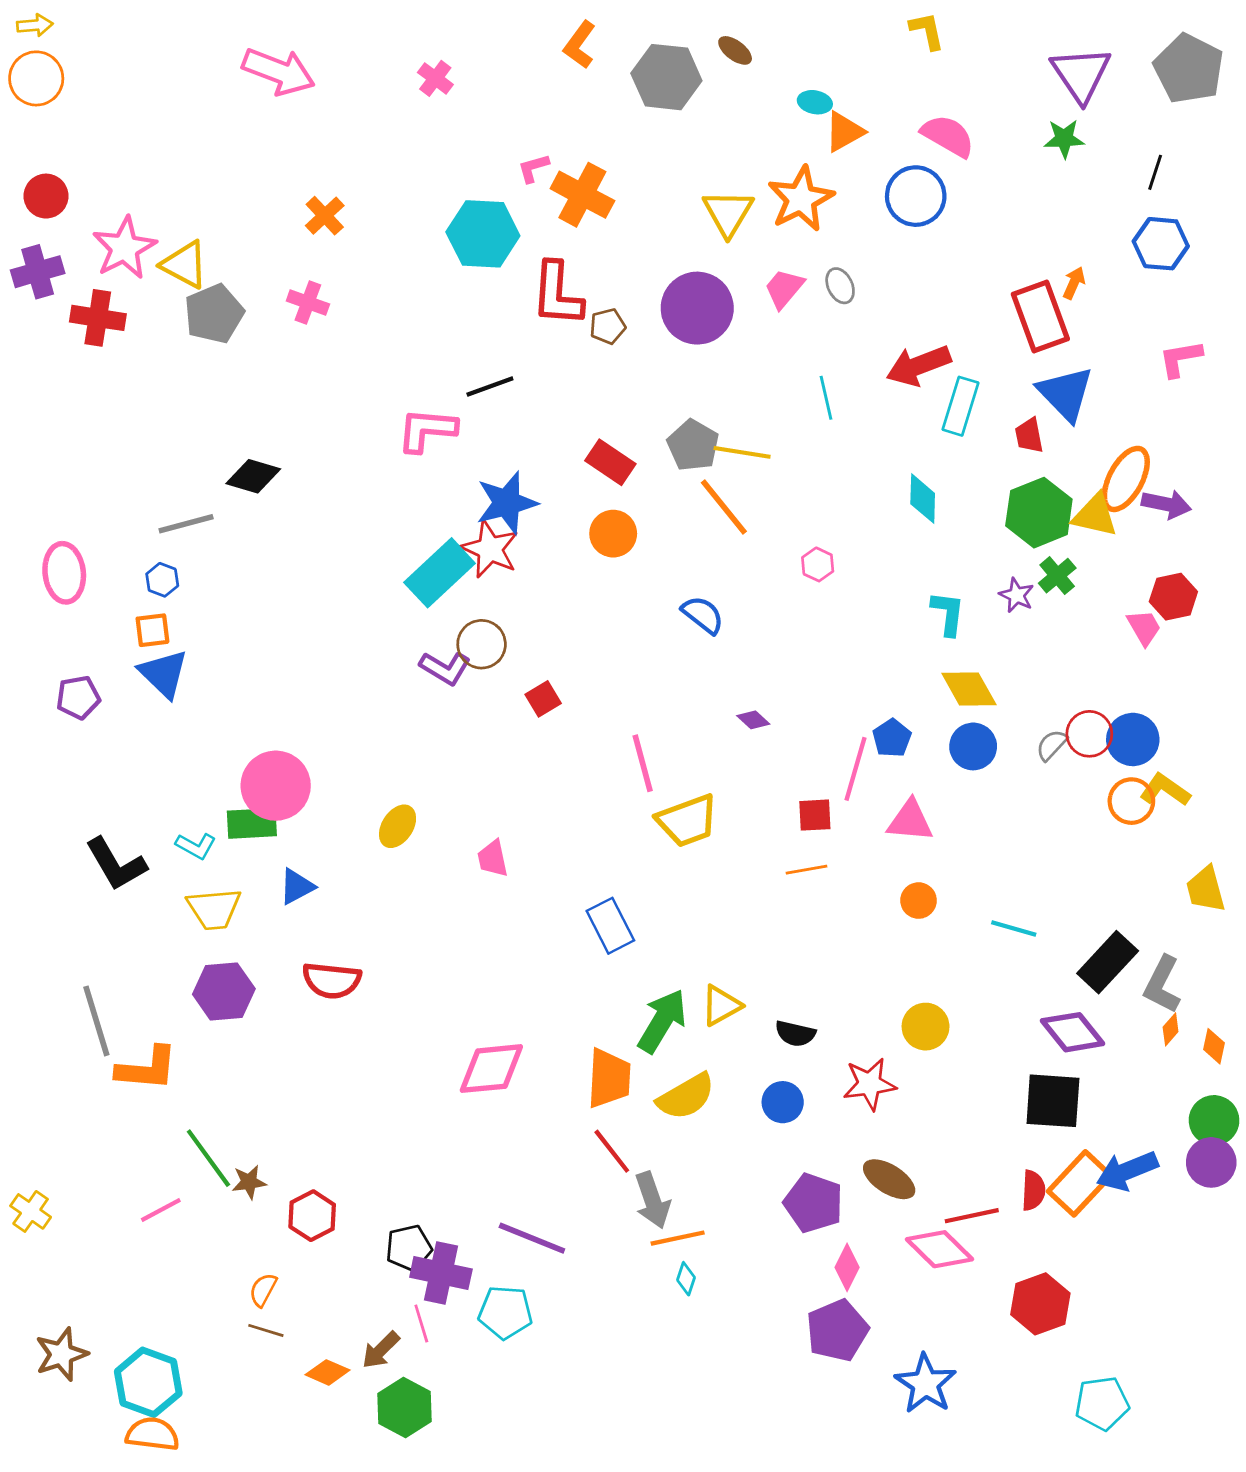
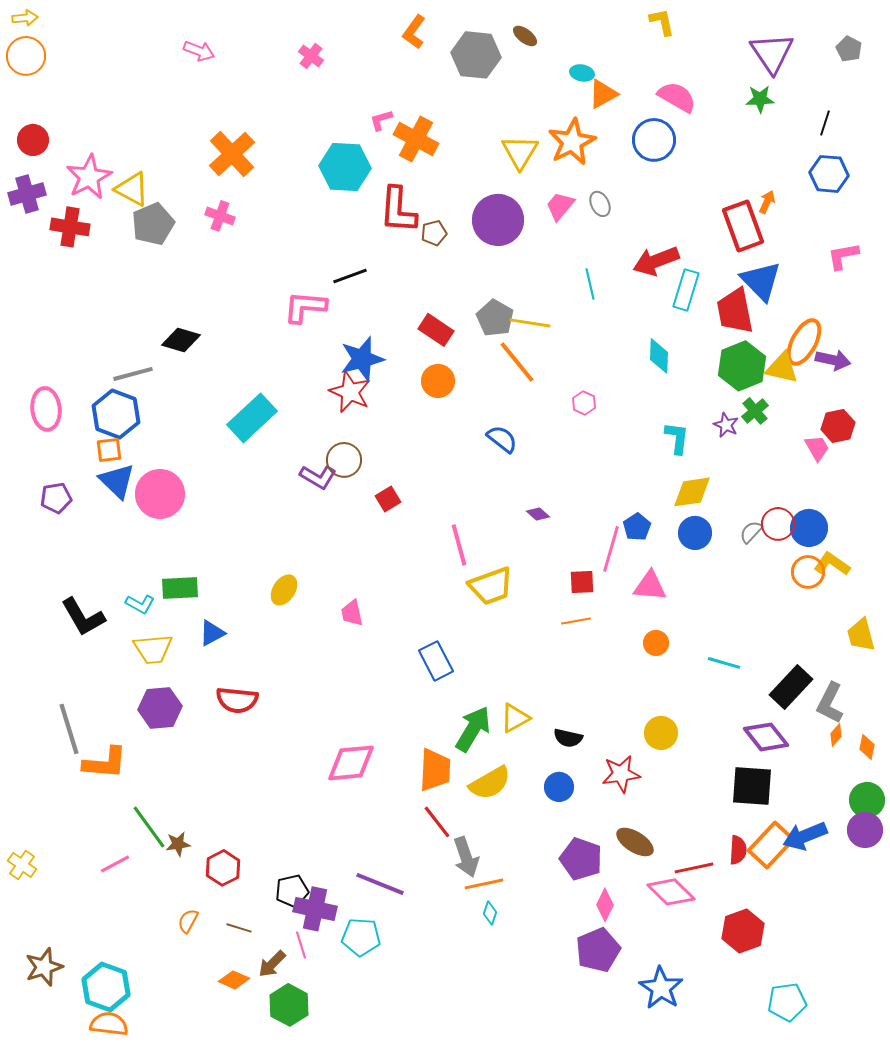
gray pentagon: (1189, 69) -> (849, 49), size x0.5
pink arrow: (278, 71) -> (199, 51), size x0.6
orange cross: (325, 216) -> (232, 154), size x1.6
red trapezoid: (1029, 436) -> (735, 311), size x1.8
cyan rectangle: (440, 573) -> (252, 418), moved
blue hexagon: (162, 580) -> (116, 414), size x2.0
yellow diamond: (969, 689) -> (692, 492), turned -69
pink circle: (276, 786) -> (160, 494), moved
brown line: (266, 1330) -> (239, 928), moved

